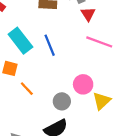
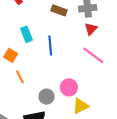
cyan rectangle: (20, 41) -> (27, 34), size x0.7

